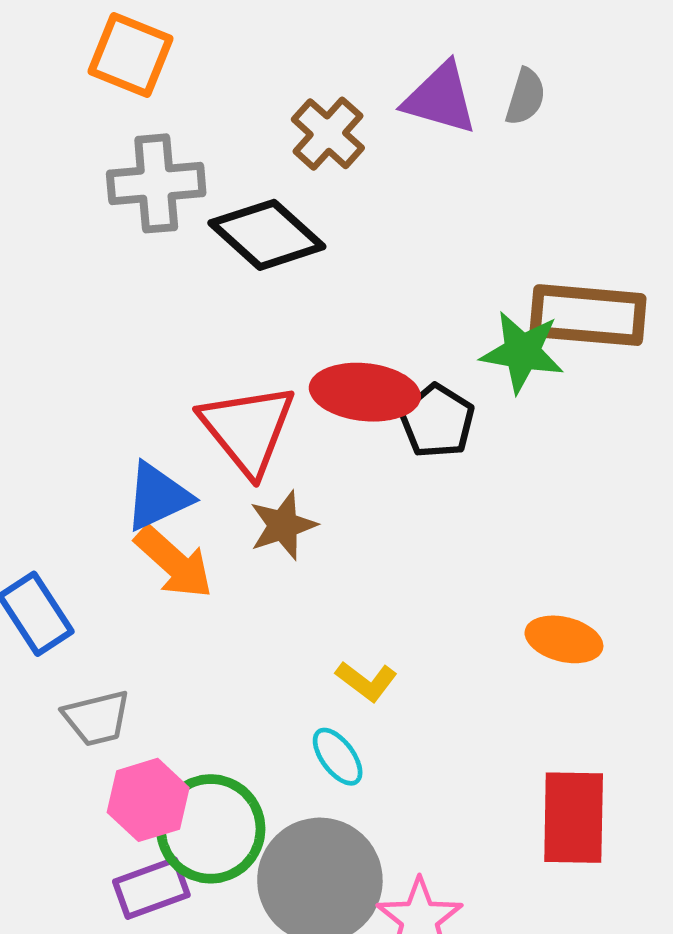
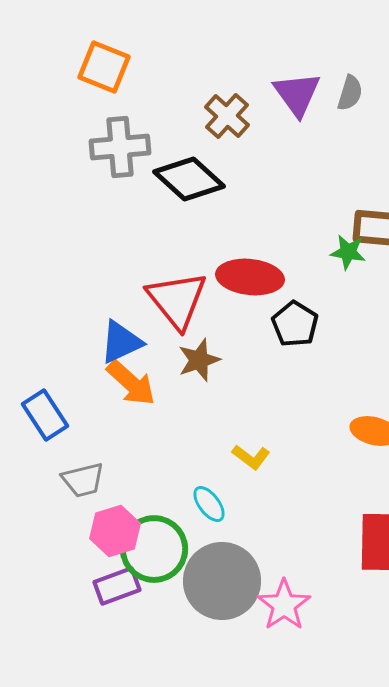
purple triangle: (440, 98) -> (297, 94), turned 38
green star: (522, 352) -> (348, 252), size x0.7
black pentagon: (437, 421) -> (295, 324), moved
cyan ellipse: (338, 757) -> (209, 504), moved

